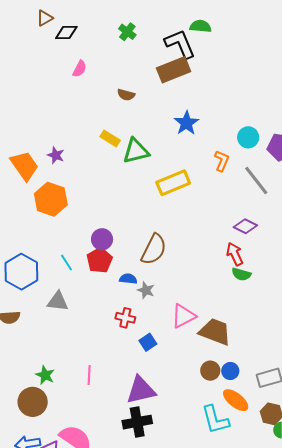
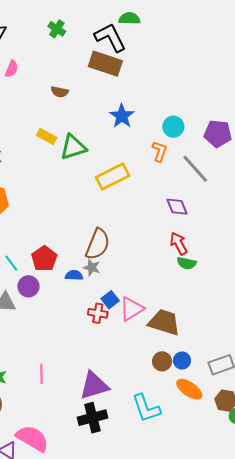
brown rectangle: (174, 70) -> (105, 64), turned 44
cyan circle: (248, 137) -> (173, 127), moved
purple diamond: (245, 226) -> (177, 207), moved, turned 45
purple circle: (102, 239) -> (28, 286), moved
gray star: (146, 290) -> (92, 268), moved
red cross: (125, 318) -> (98, 313), moved
blue square: (148, 342) -> (110, 300), moved
cyan L-shape: (215, 420) -> (146, 408), moved

